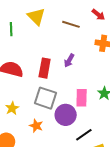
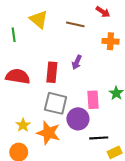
yellow star: (12, 108) -> (23, 125), moved
orange star: (36, 126) -> (48, 133), size x1.6
black line: (84, 135) -> (99, 138), turned 36

